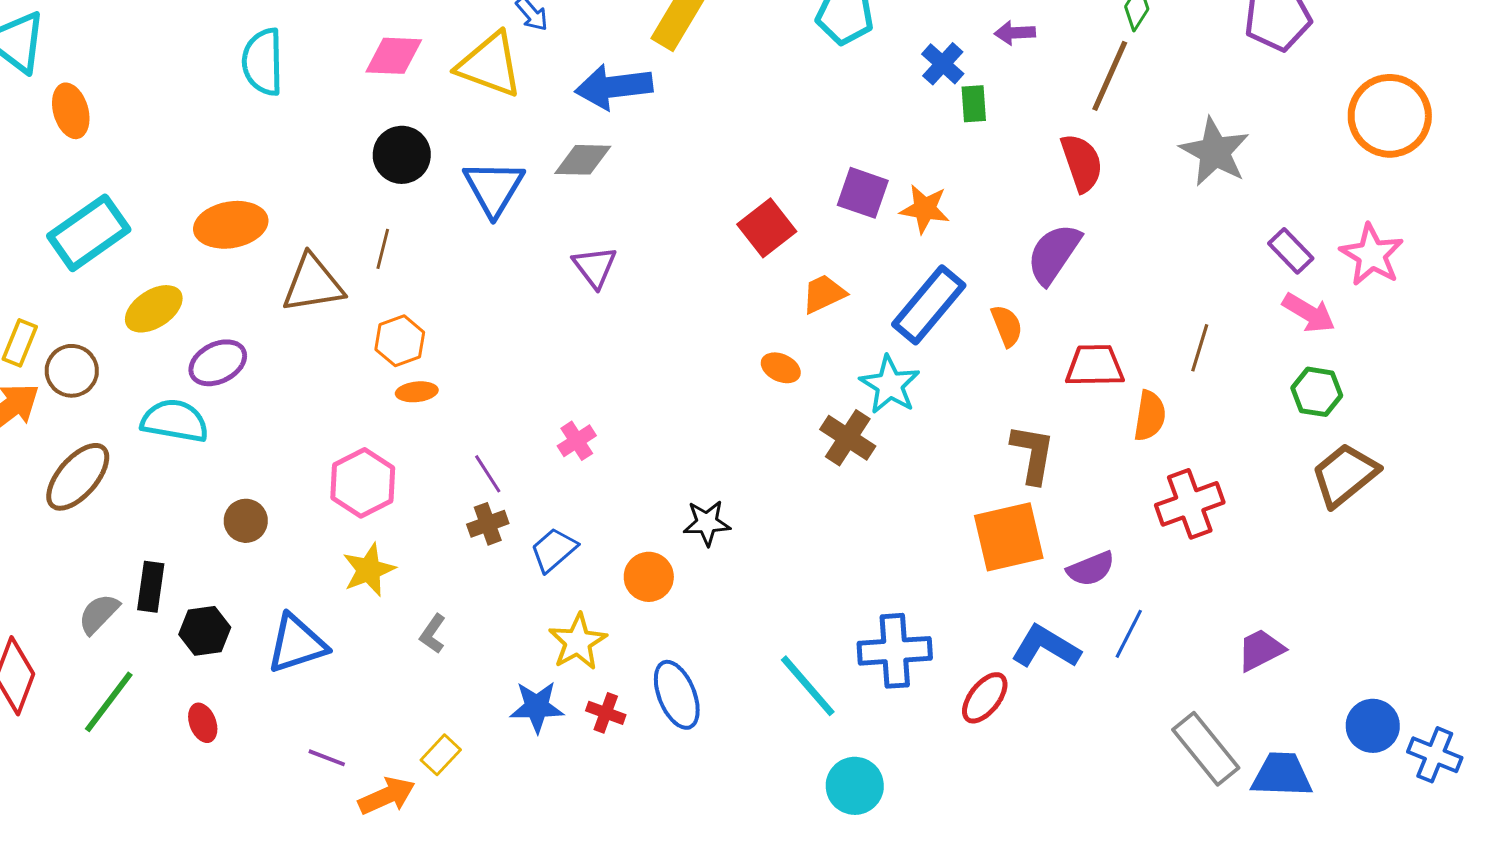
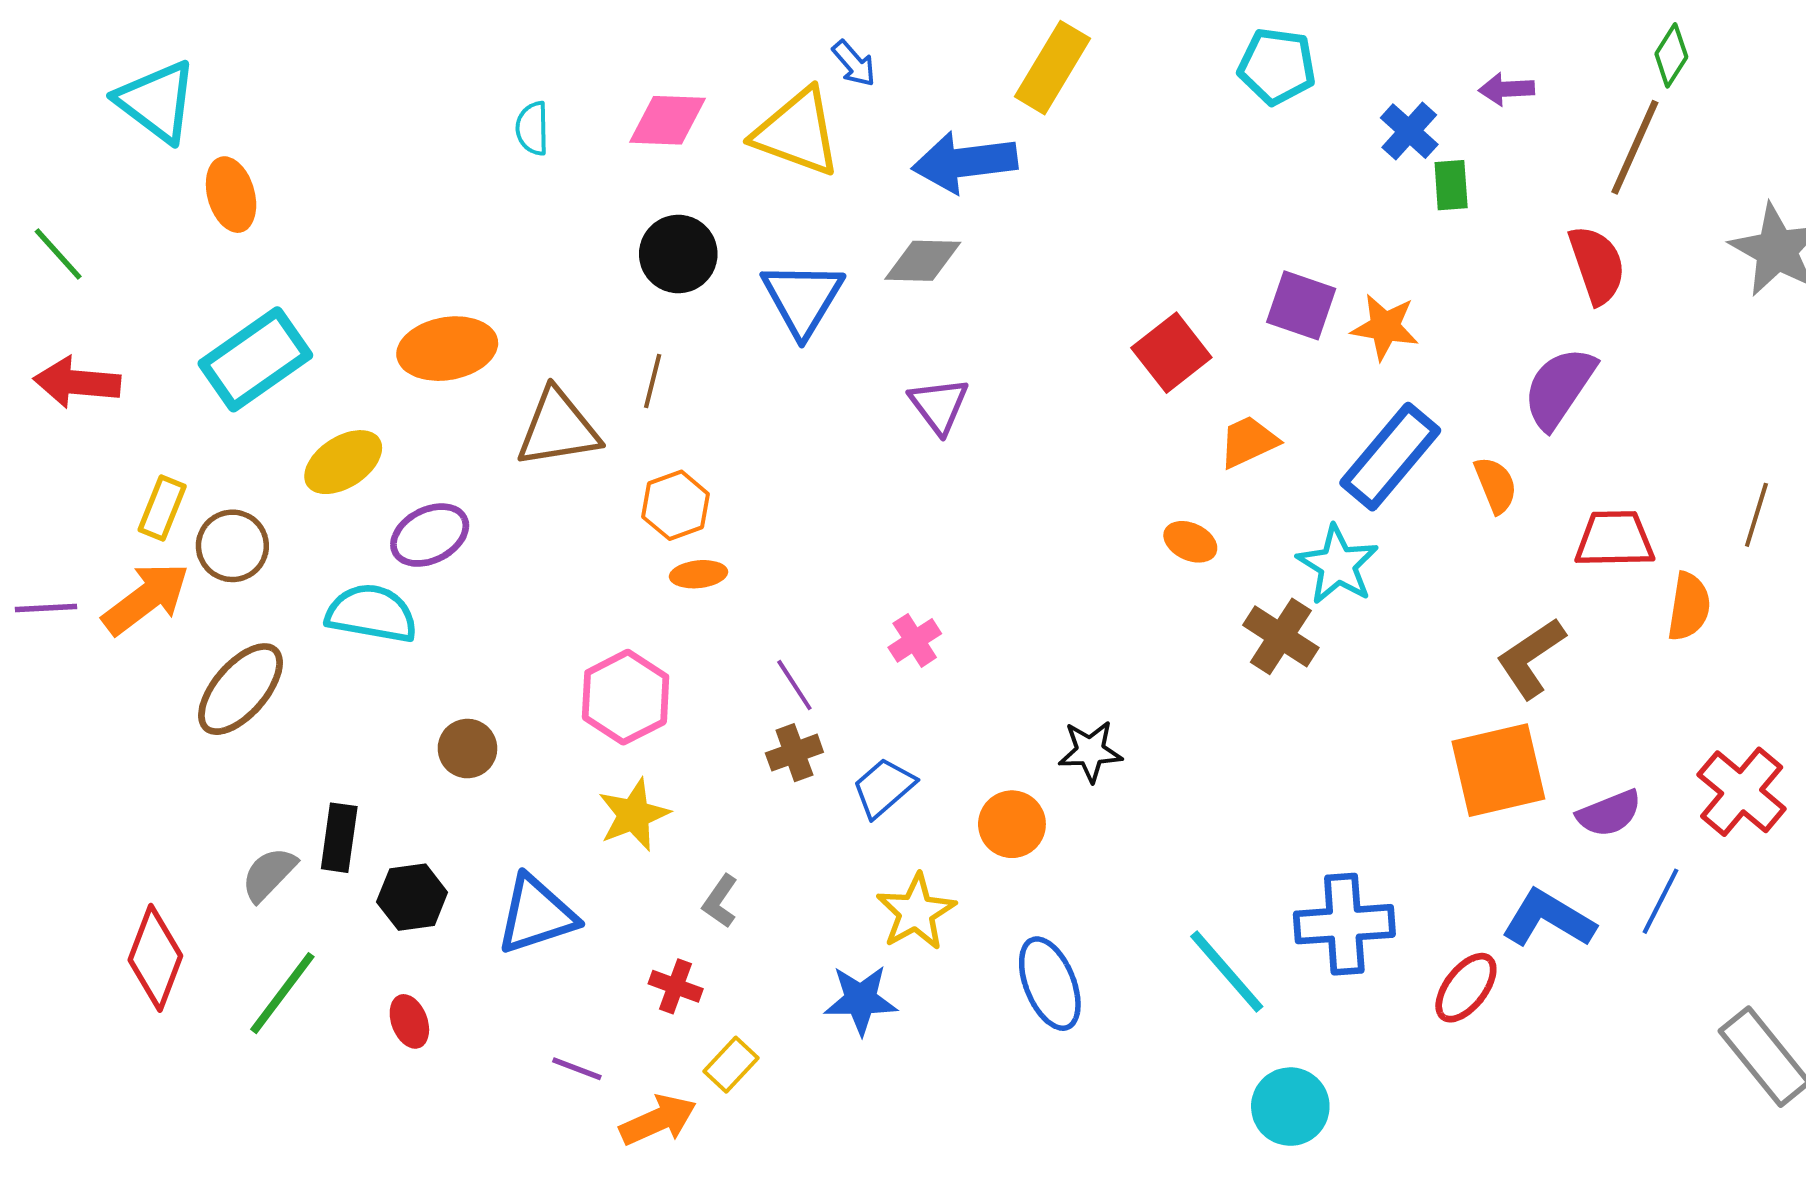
cyan semicircle: (263, 62) -> (532, 128), moved, size x0.6
brown L-shape: (1033, 454) -> (1531, 658), turned -134
red cross: (1190, 504) -> (1742, 792), moved, turned -30
red cross: (606, 713) -> (676, 986), moved

